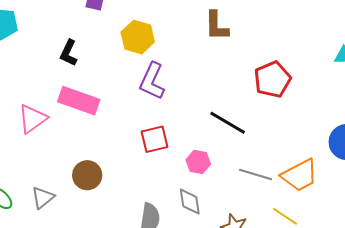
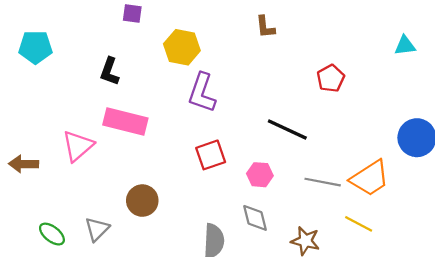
brown L-shape: (217, 26) -> (265, 27), size x0.7
red pentagon: (272, 79) -> (331, 78), size x0.7

